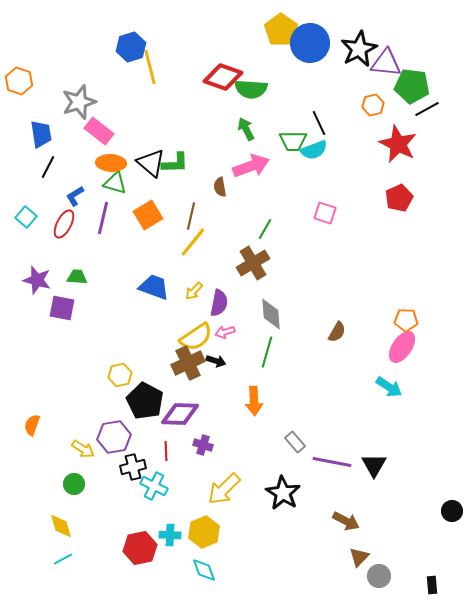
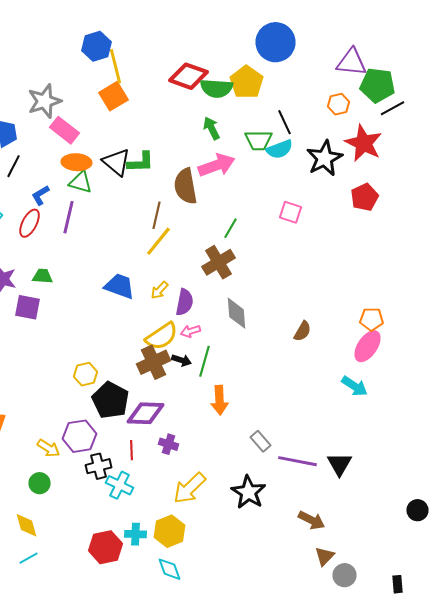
yellow pentagon: (281, 30) -> (246, 82), moved
black star: (359, 49) -> (324, 158), moved
brown semicircle: (220, 187) -> (186, 186), size x1.8
orange square: (148, 215) -> (114, 96), moved
green line: (267, 352) -> (204, 361), moved

